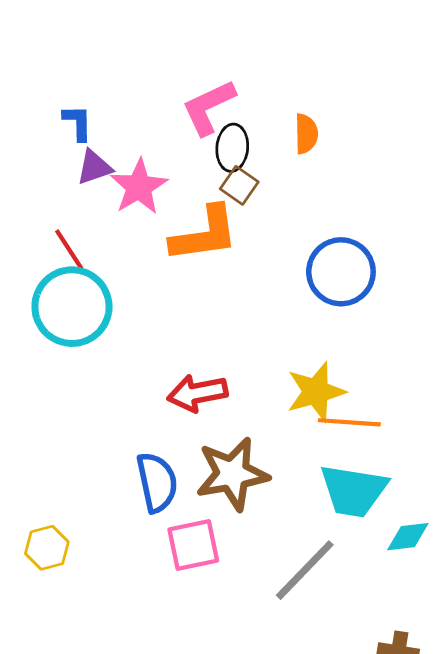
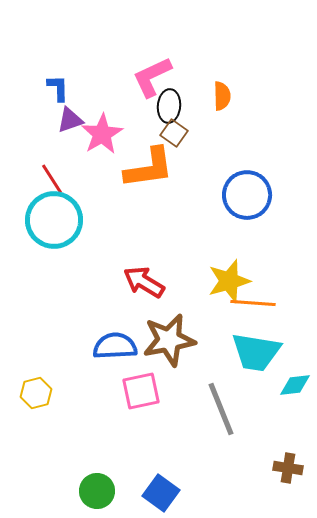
red arrow: (197, 393) -> (144, 282), turned 42
blue semicircle: (157, 482) -> (115, 346), turned -81
gray line: (305, 570) -> (221, 409), turned -66

